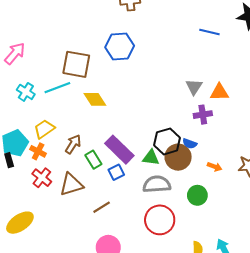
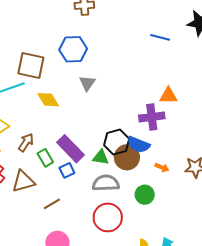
gray triangle: (194, 87) -> (87, 83), moved
purple cross: (203, 115) -> (152, 117), size x1.4
blue semicircle: (190, 144) -> (138, 145), size x1.6

